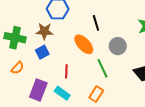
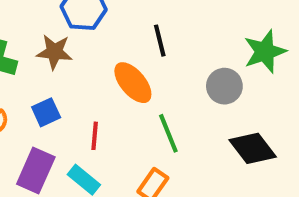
gray circle: (118, 46) -> (224, 86), moved
blue square: (42, 52) -> (46, 112), moved

